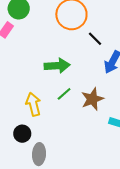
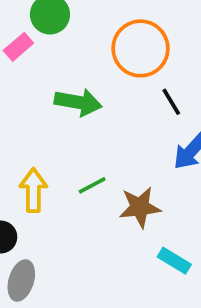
green arrow: (57, 66) -> (78, 102), moved

